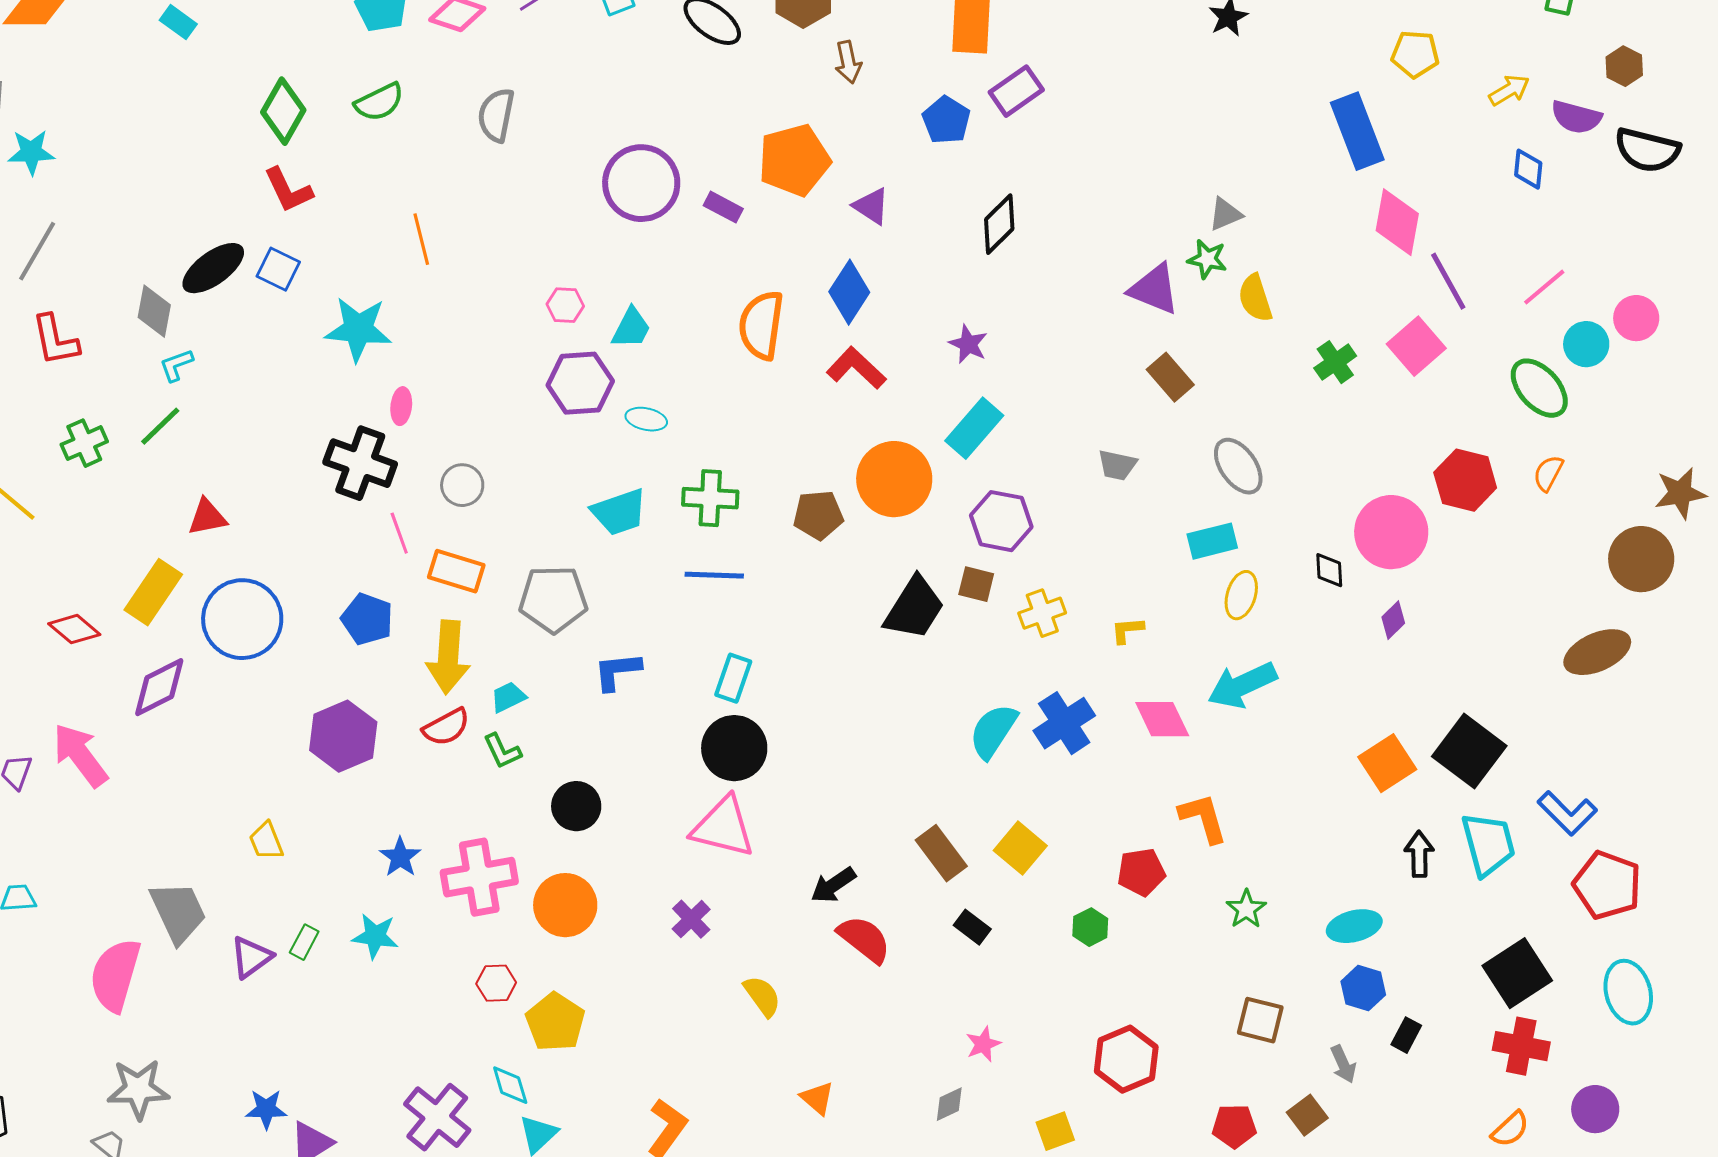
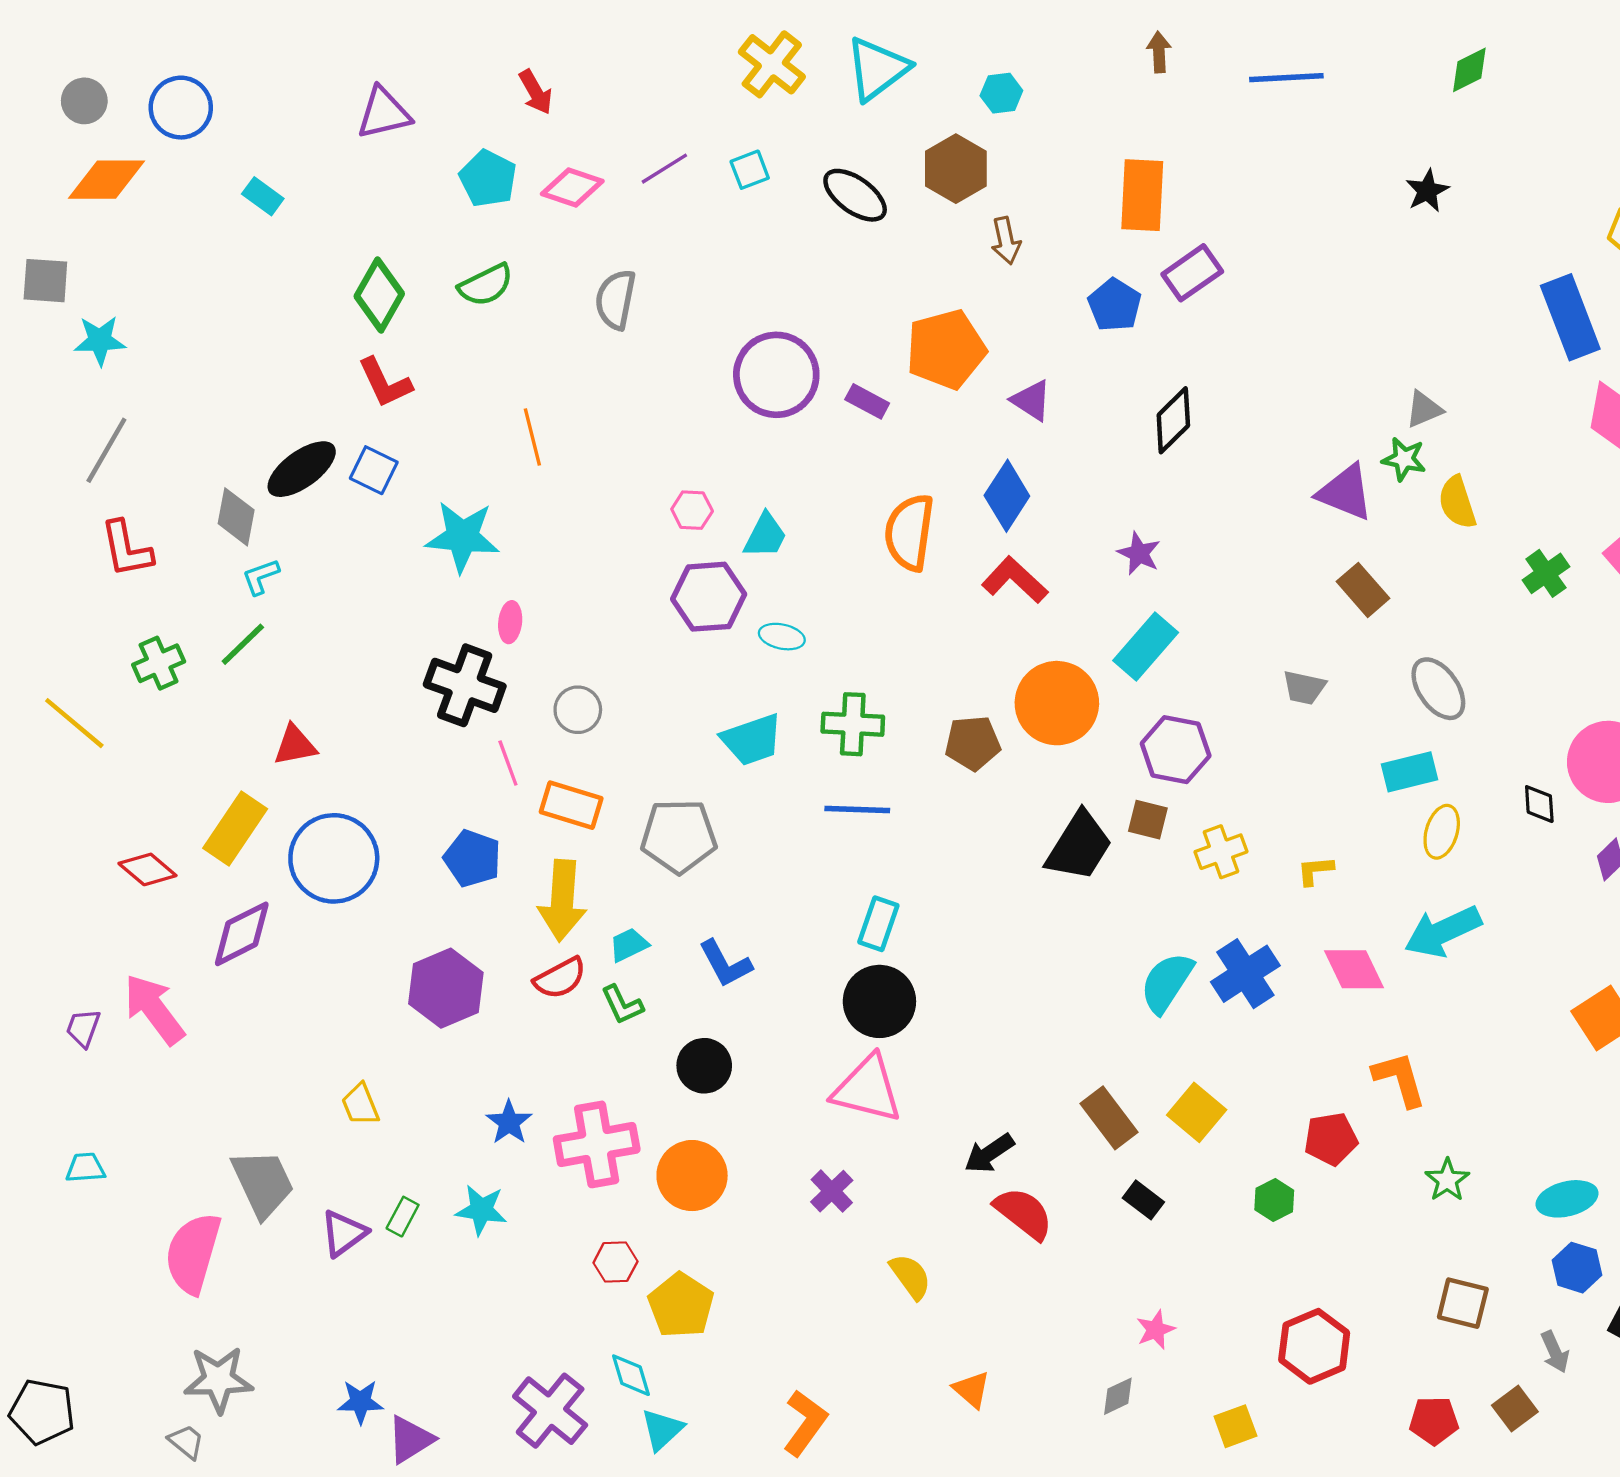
blue L-shape: (617, 671) -> (725, 964), moved, turned -112

